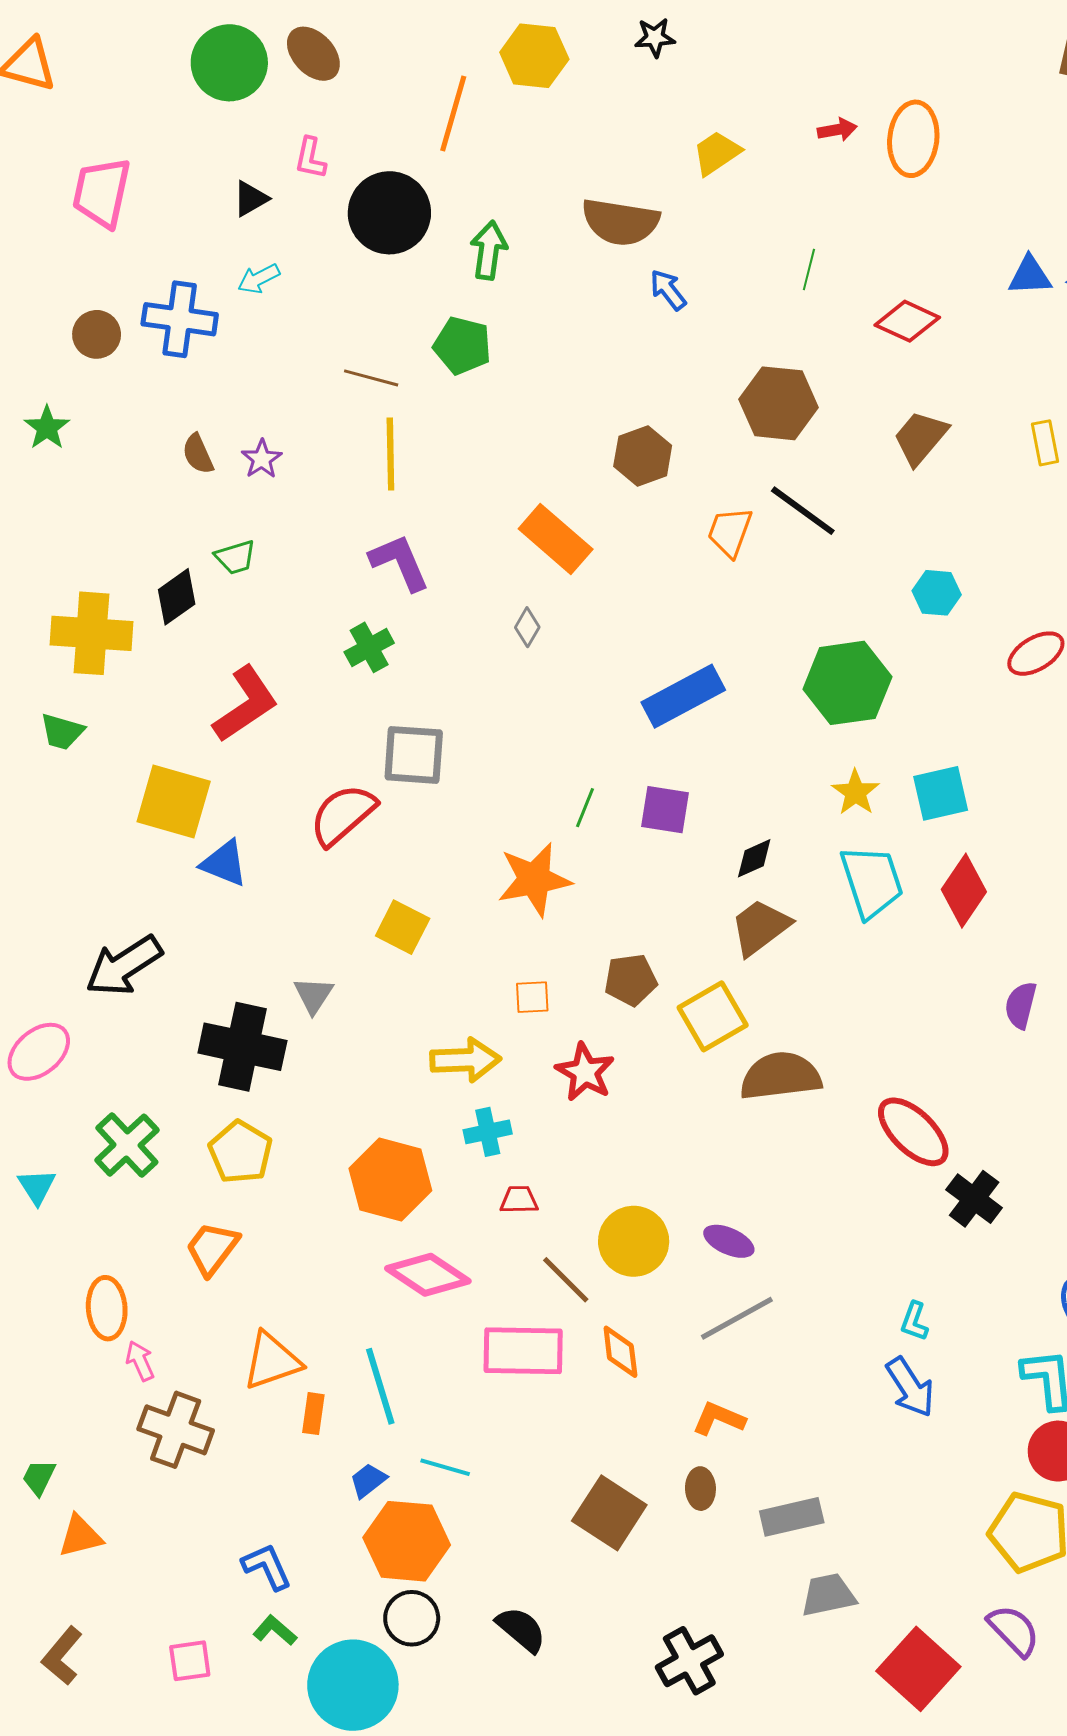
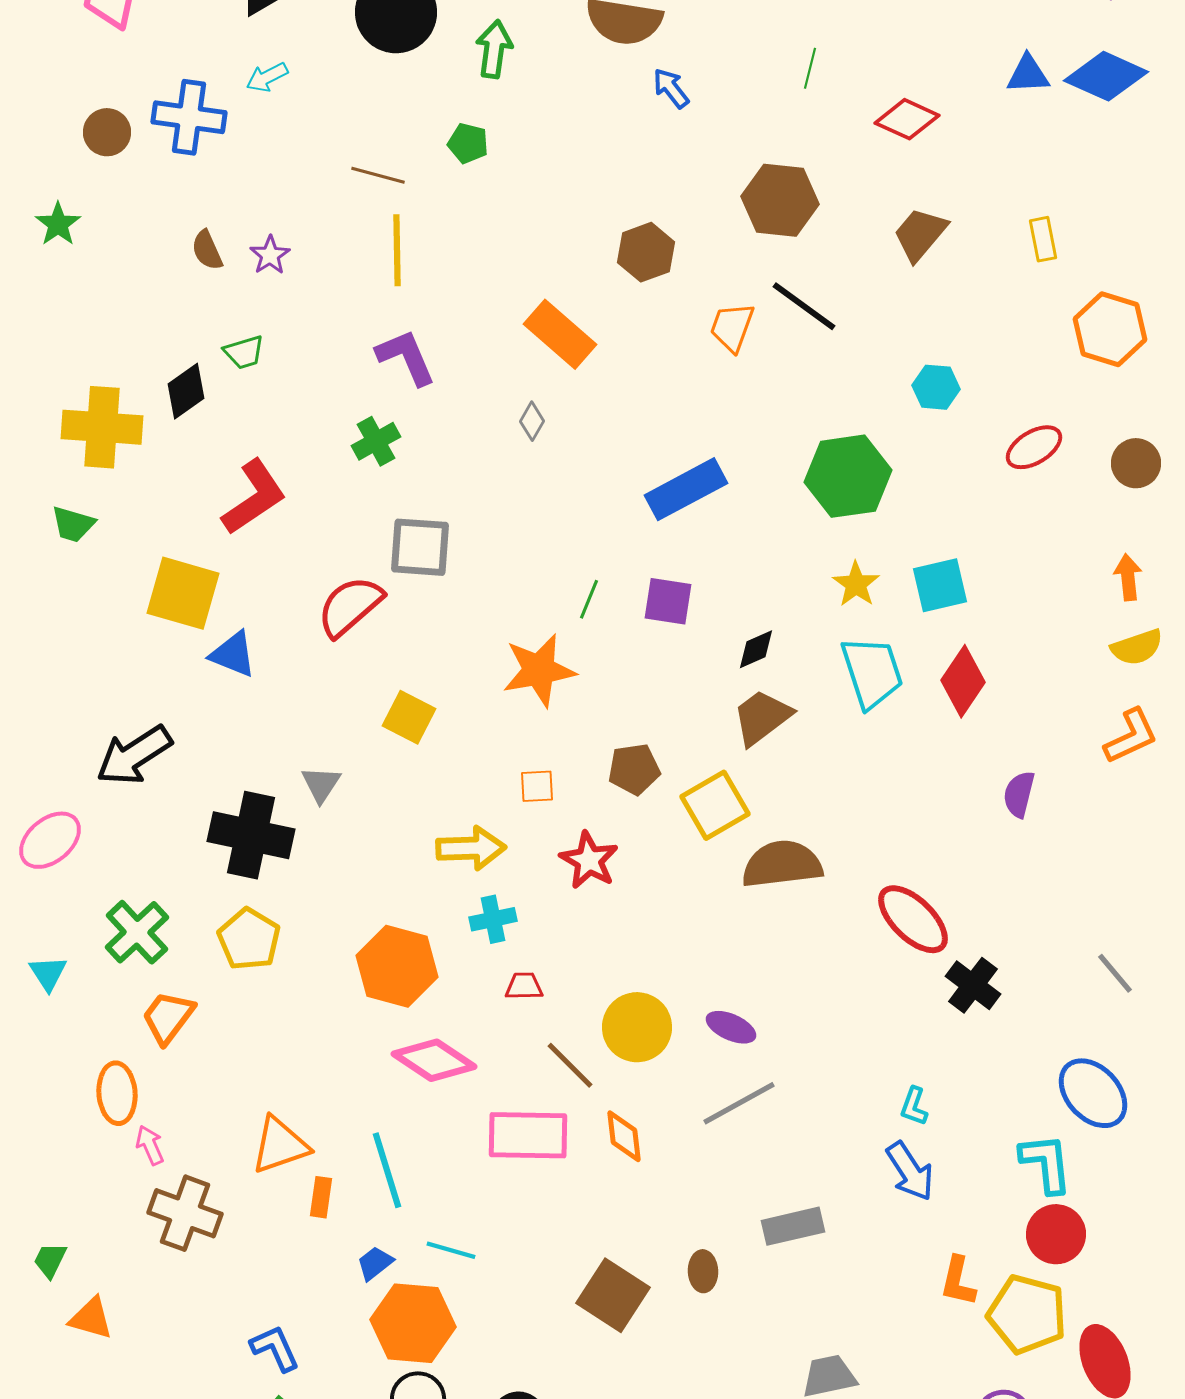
green pentagon: (462, 346) -> (468, 143), size x0.7
orange trapezoid: (212, 1248) -> (168, 1017), moved
orange L-shape: (719, 1419) -> (958, 1281), moved, turned -100
gray rectangle: (792, 1517) -> (793, 1226), moved
orange triangle: (80, 1536) -> (91, 1318), turned 30

